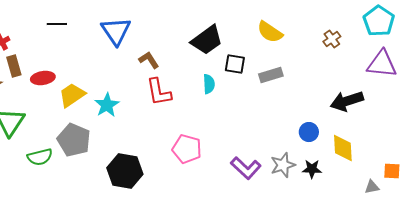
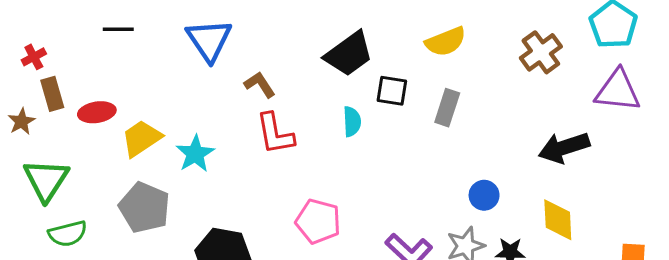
yellow semicircle: (270, 32) -> (446, 42), turned -56
brown cross: (332, 39) -> (541, 52), size x1.5
gray rectangle: (271, 75) -> (447, 108), turned -55
blue circle: (309, 132) -> (484, 195), moved
green semicircle: (40, 157) -> (68, 234), moved

